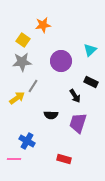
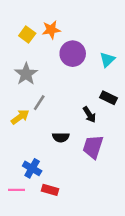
yellow square: (23, 40) -> (27, 35), moved
purple circle: (61, 61) -> (73, 54), moved
gray star: (22, 62) -> (26, 74), turned -30
red rectangle: (64, 159) -> (50, 190), moved

